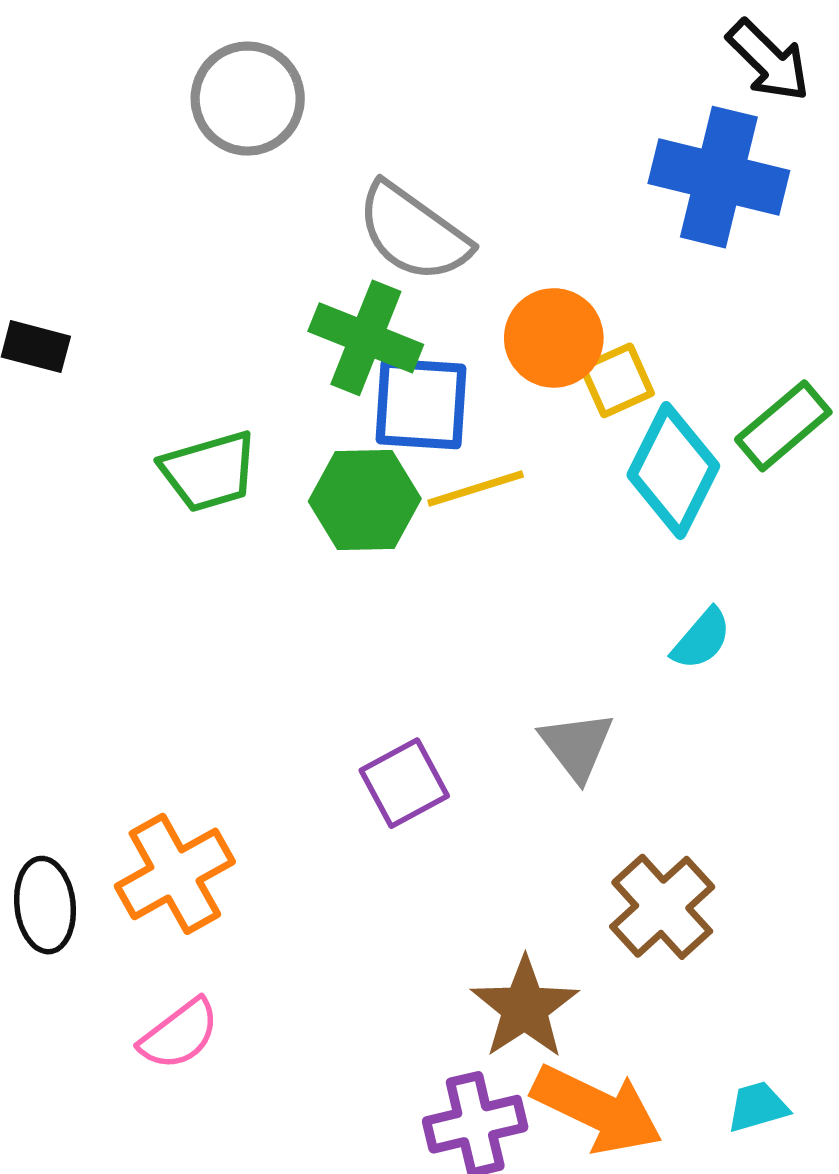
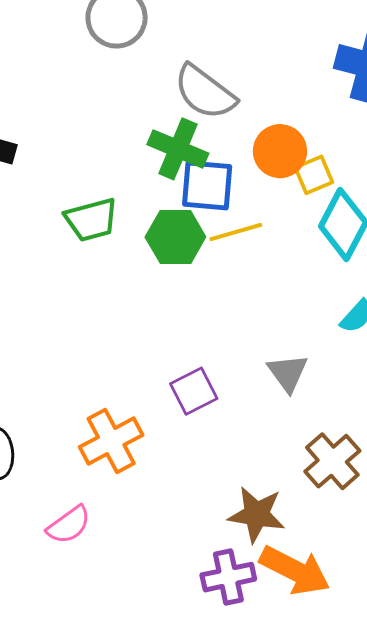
orange cross: (175, 874) -> (111, 441), moved
brown star: (525, 1008) -> (257, 514), turned -30

